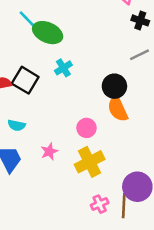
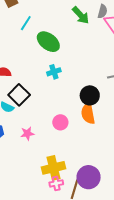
cyan line: (27, 19) -> (26, 23), moved, turned 63
black square: (25, 80) -> (19, 95), moved
yellow cross: (90, 162) -> (54, 168), moved

